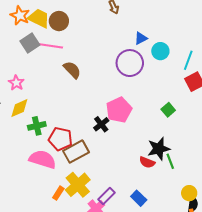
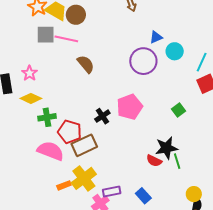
gray square: (30, 43) -> (46, 35), turned 30
yellow diamond: (19, 108) -> (31, 98), turned 45
black cross: (101, 124) -> (102, 116), moved
orange rectangle: (58, 193) -> (64, 185), turned 32
purple rectangle: (107, 196) -> (112, 191), turned 30

